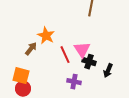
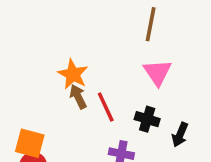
brown arrow: (31, 49) -> (78, 97), moved, turned -64
pink triangle: (82, 50) -> (158, 72), moved

